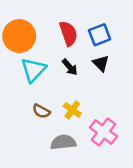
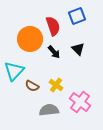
blue square: (100, 35) -> (77, 16), moved
orange circle: (19, 36) -> (30, 39), moved
cyan triangle: (33, 70) -> (14, 71), moved

